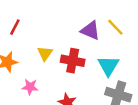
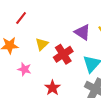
red cross: (73, 61) -> (63, 54), turned 36

